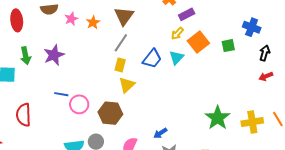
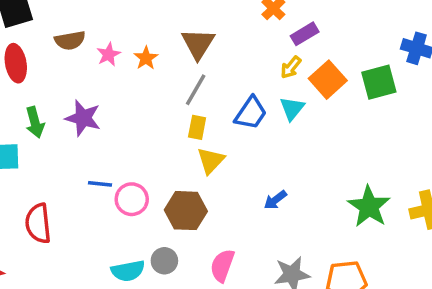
green square: (228, 46) -> (379, 82), size x1.5
purple star: (54, 55) -> (83, 118), turned -30
blue arrow: (160, 133) -> (275, 200), moved

